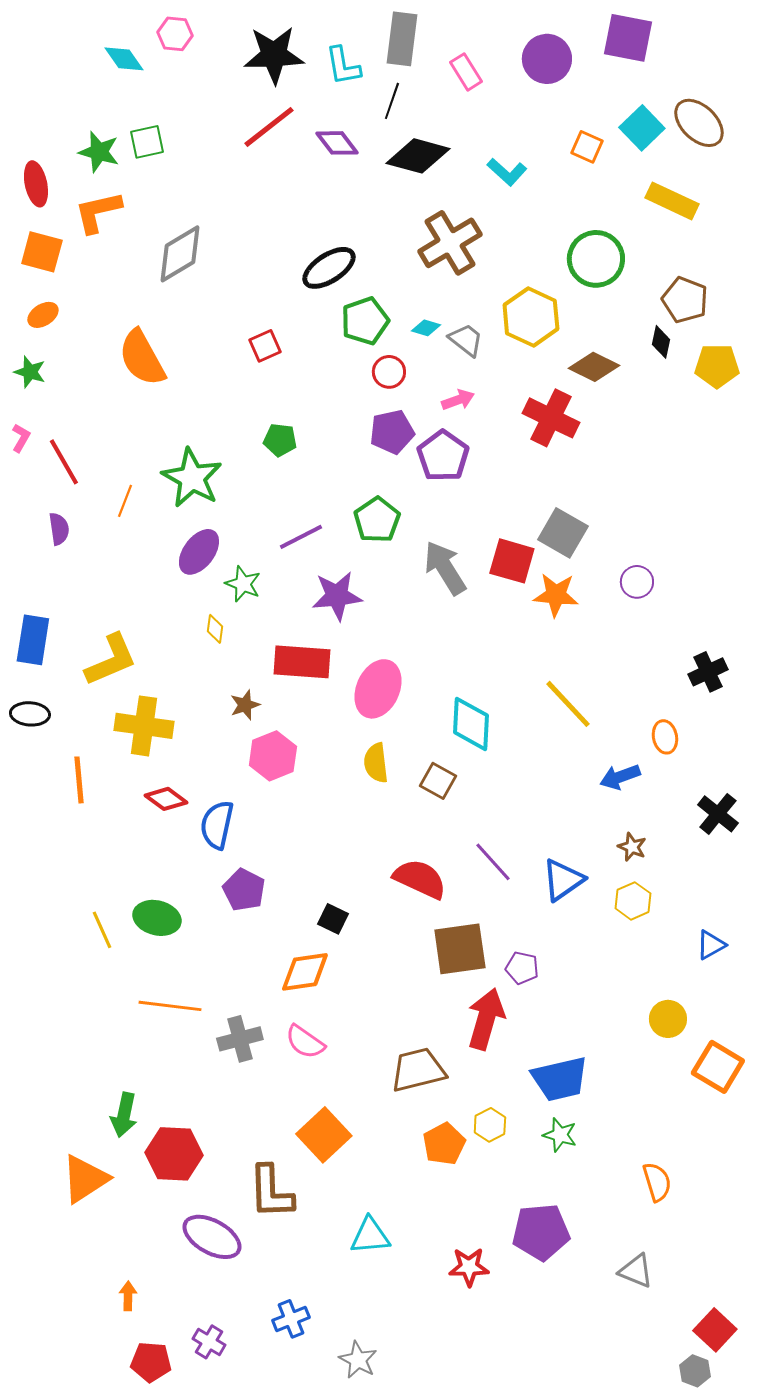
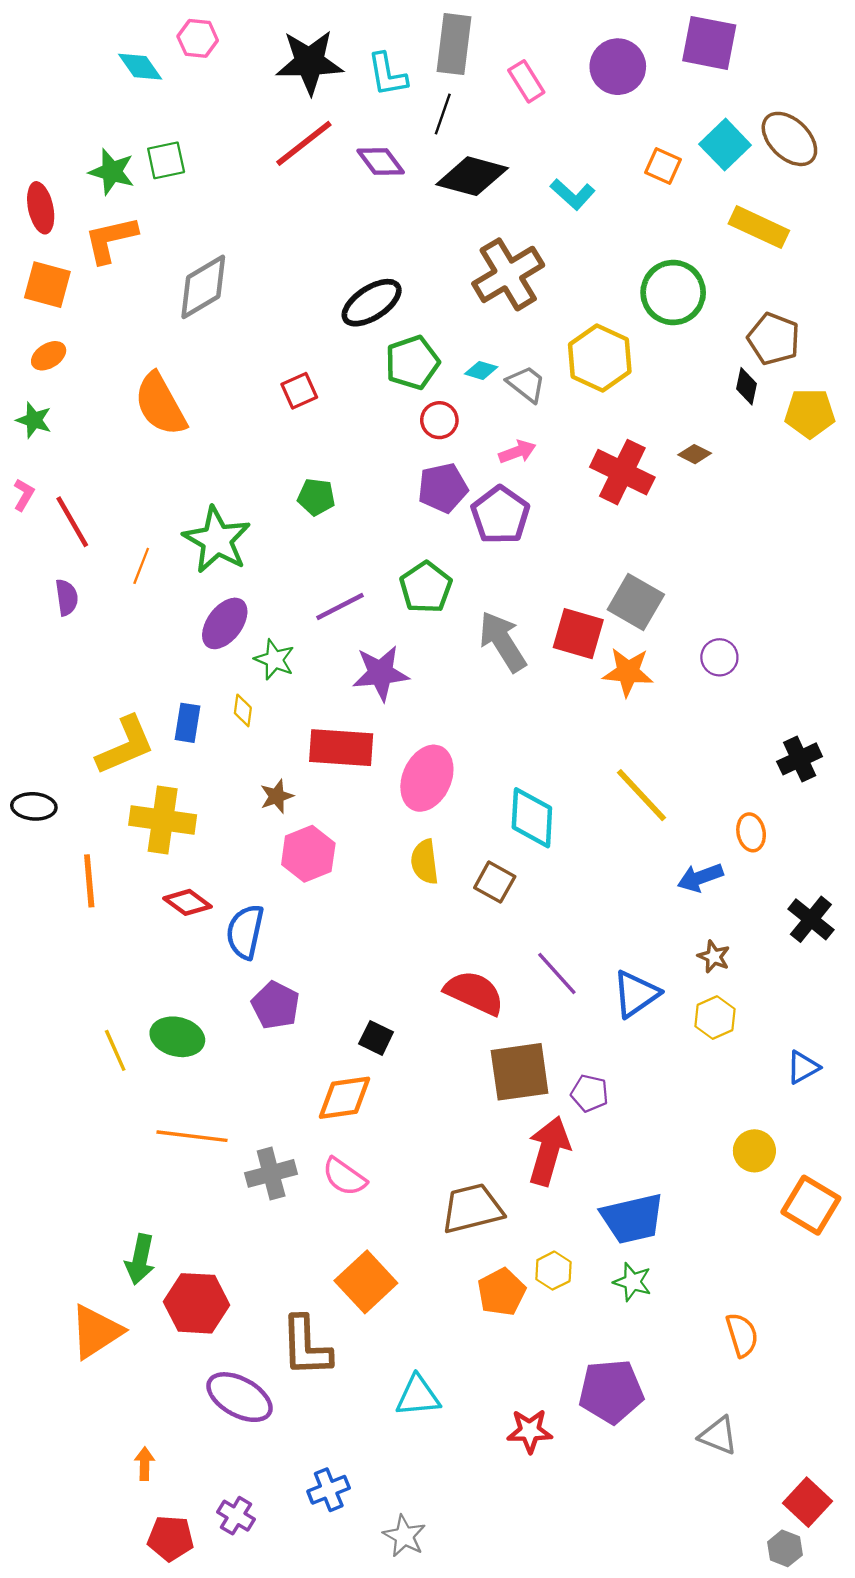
brown diamond: (594, 367) -> (695, 454), moved, size x0.6
blue rectangle: (33, 640) -> (187, 723), moved, size x0.7

